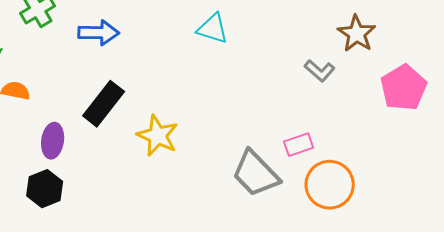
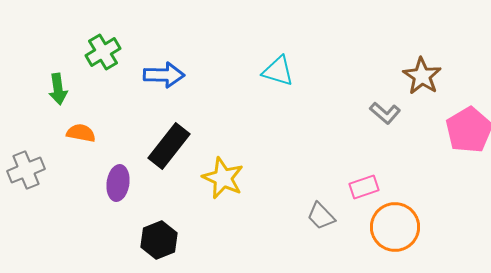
gray trapezoid: (256, 174) -> (321, 216), size x0.6
black hexagon: (45, 189) -> (159, 240), moved

